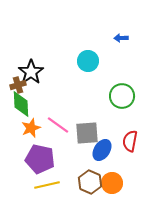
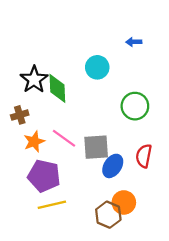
brown cross: (18, 85) -> (20, 115), moved
green diamond: (21, 104) -> (57, 88), moved
brown hexagon: (90, 182) -> (108, 215), moved

